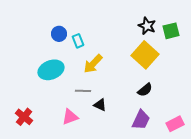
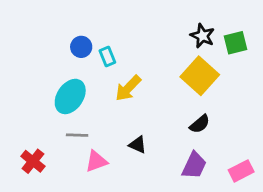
cyan ellipse: (51, 70) -> (70, 96), turned -35
gray line: (83, 91) -> (77, 135), moved

